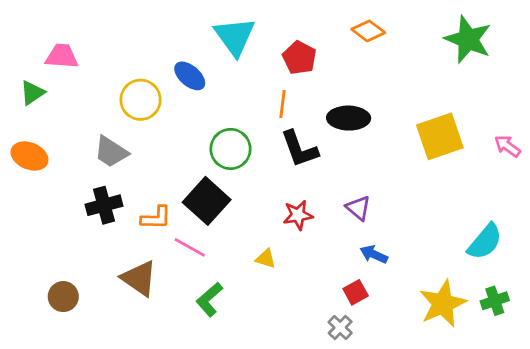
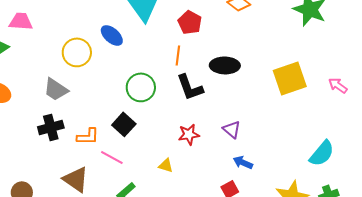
black square: (207, 201) -> (124, 124), size x0.7

